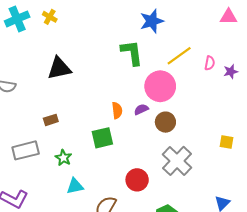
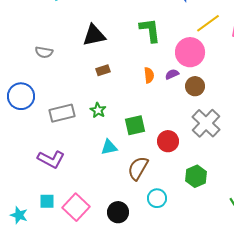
green L-shape: (132, 53) -> (150, 30), moved
brown rectangle: (51, 120) -> (103, 70), moved
green square: (102, 138) -> (135, 125), moved
green star: (63, 158) -> (98, 110), moved

